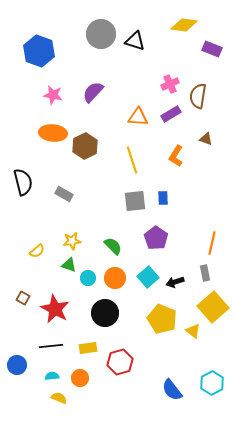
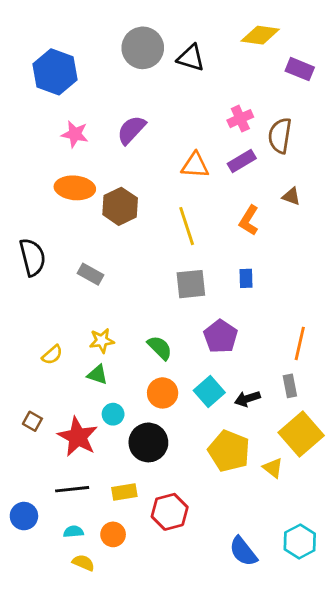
blue rectangle: (163, 198) -> (246, 278), moved
cyan circle: (88, 278) -> (113, 414), moved

